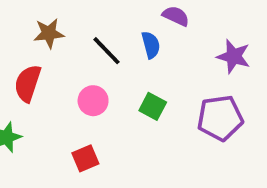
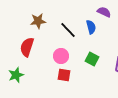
red square: (85, 158) -> (64, 75), moved, turned 32

